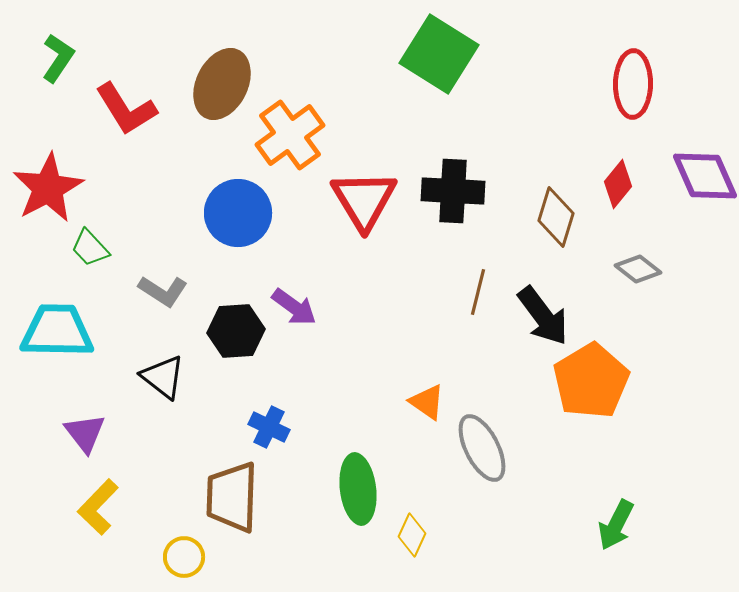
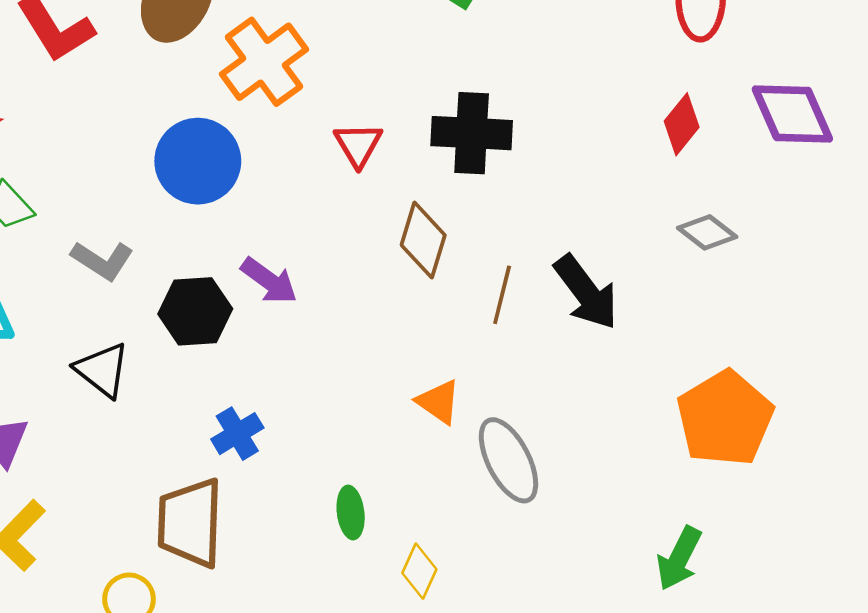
red triangle: (364, 200) -> (358, 145), size x0.6
brown diamond: (556, 217) -> (423, 240), moved
brown line: (478, 292) -> (502, 295), moved
orange pentagon: (591, 381) -> (725, 418), moved
blue cross: (269, 427) -> (237, 434), turned 33
green ellipse: (358, 489) -> (351, 513), size x0.6

